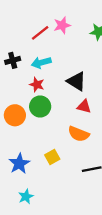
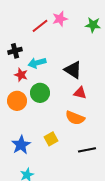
cyan arrow: (41, 63) -> (37, 63), moved
red star: (37, 85) -> (21, 75), moved

